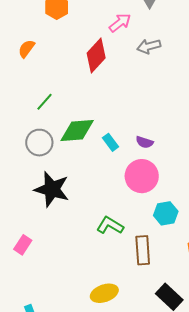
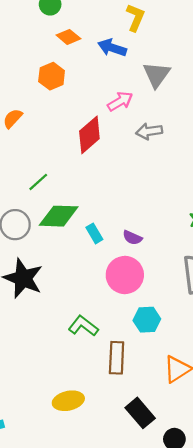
green line: (45, 102) -> (38, 182), moved

